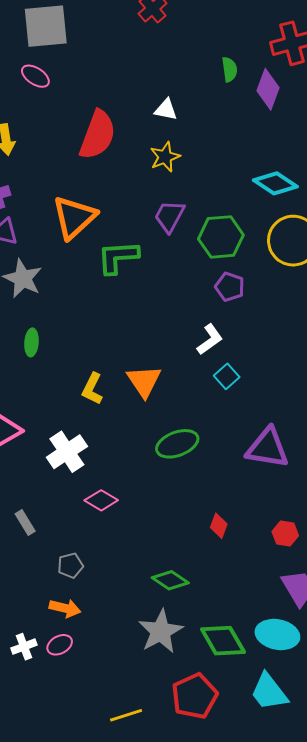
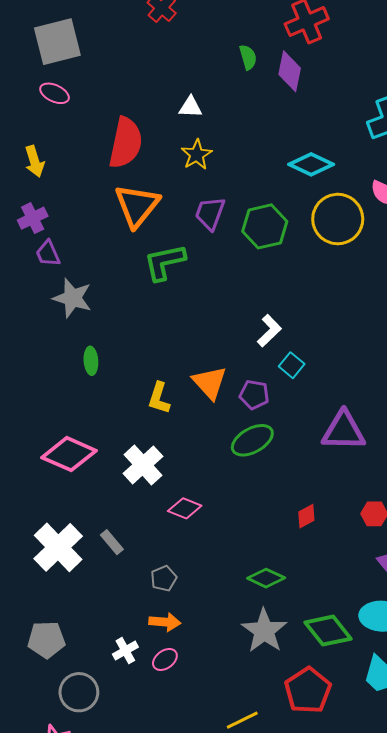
orange triangle: (74, 217) -> (137, 206), moved
purple pentagon: (230, 287) -> (254, 395), moved
red diamond: (219, 526) -> (306, 516), turned 50
white cross: (24, 647) -> (125, 651), moved

